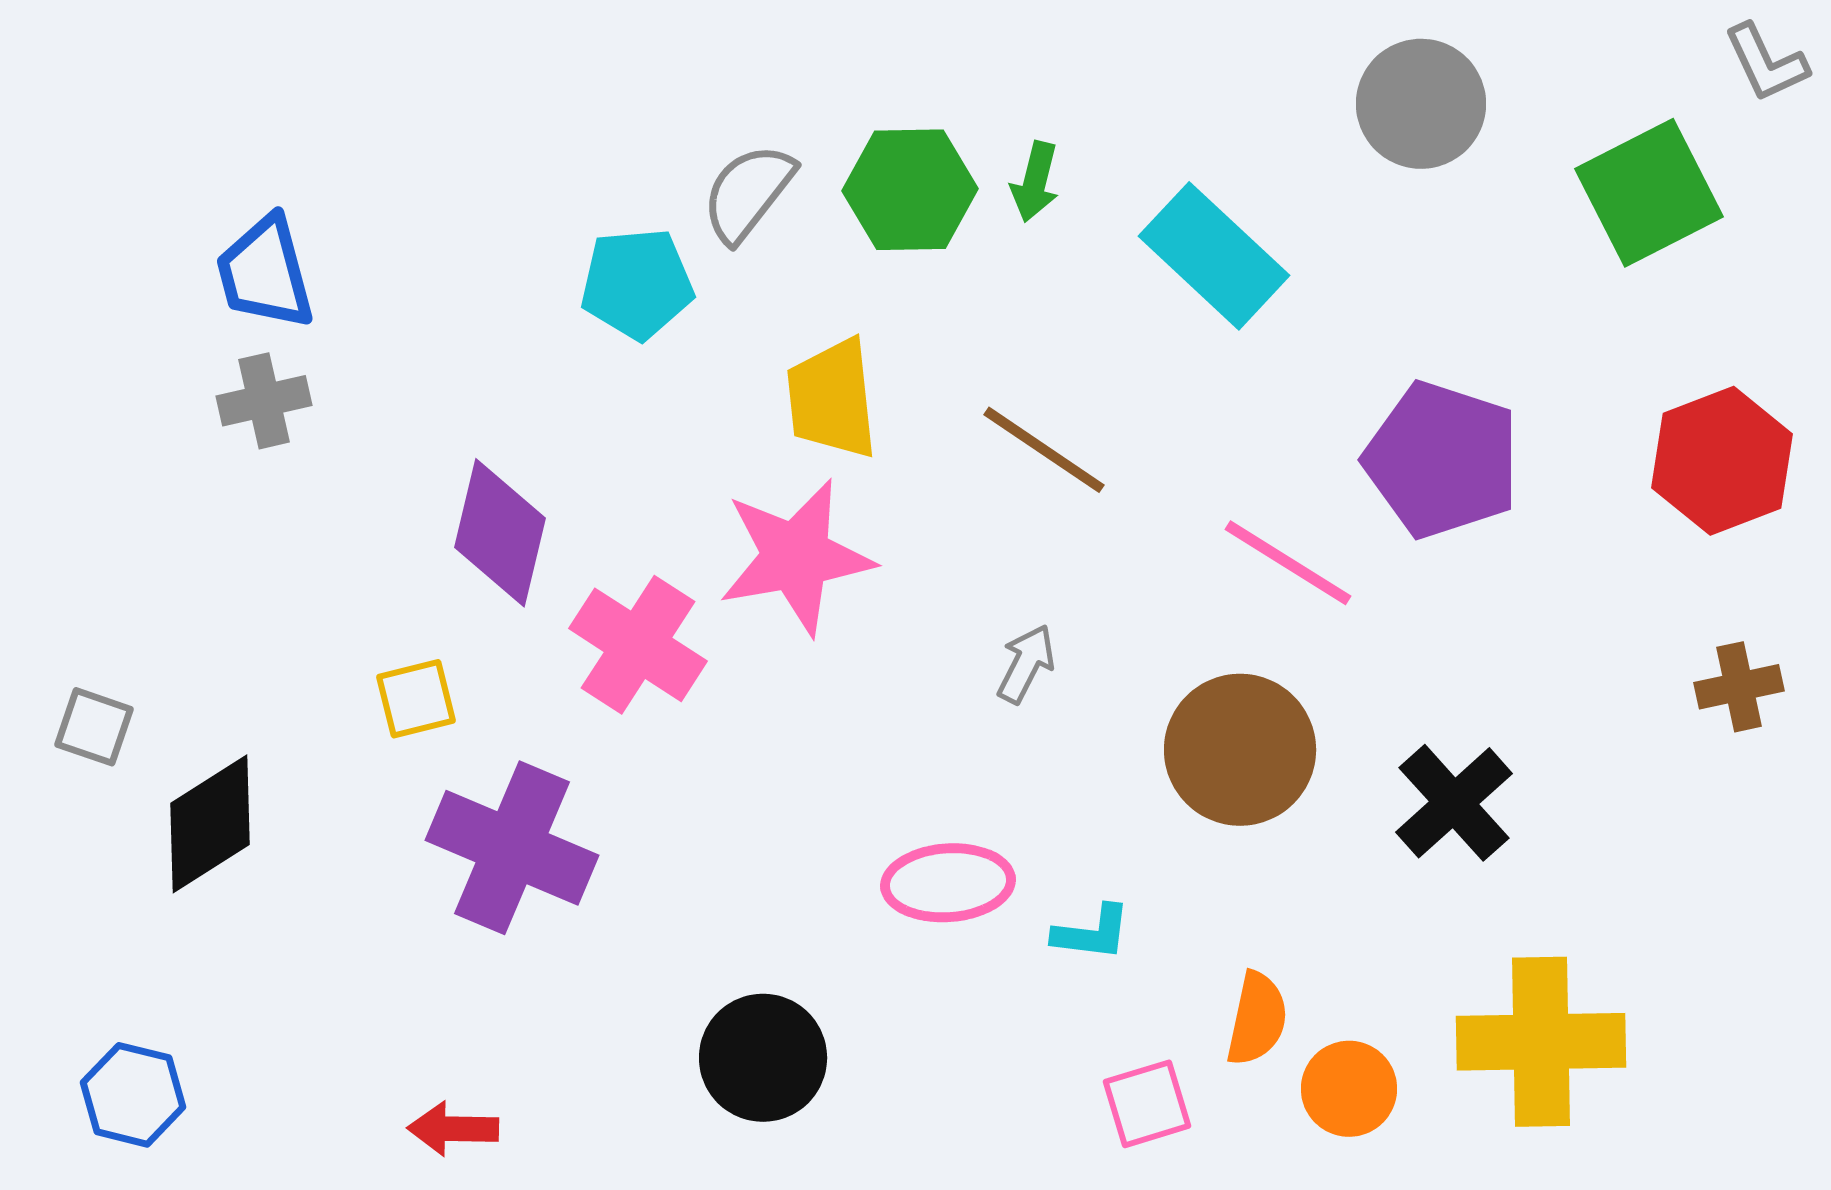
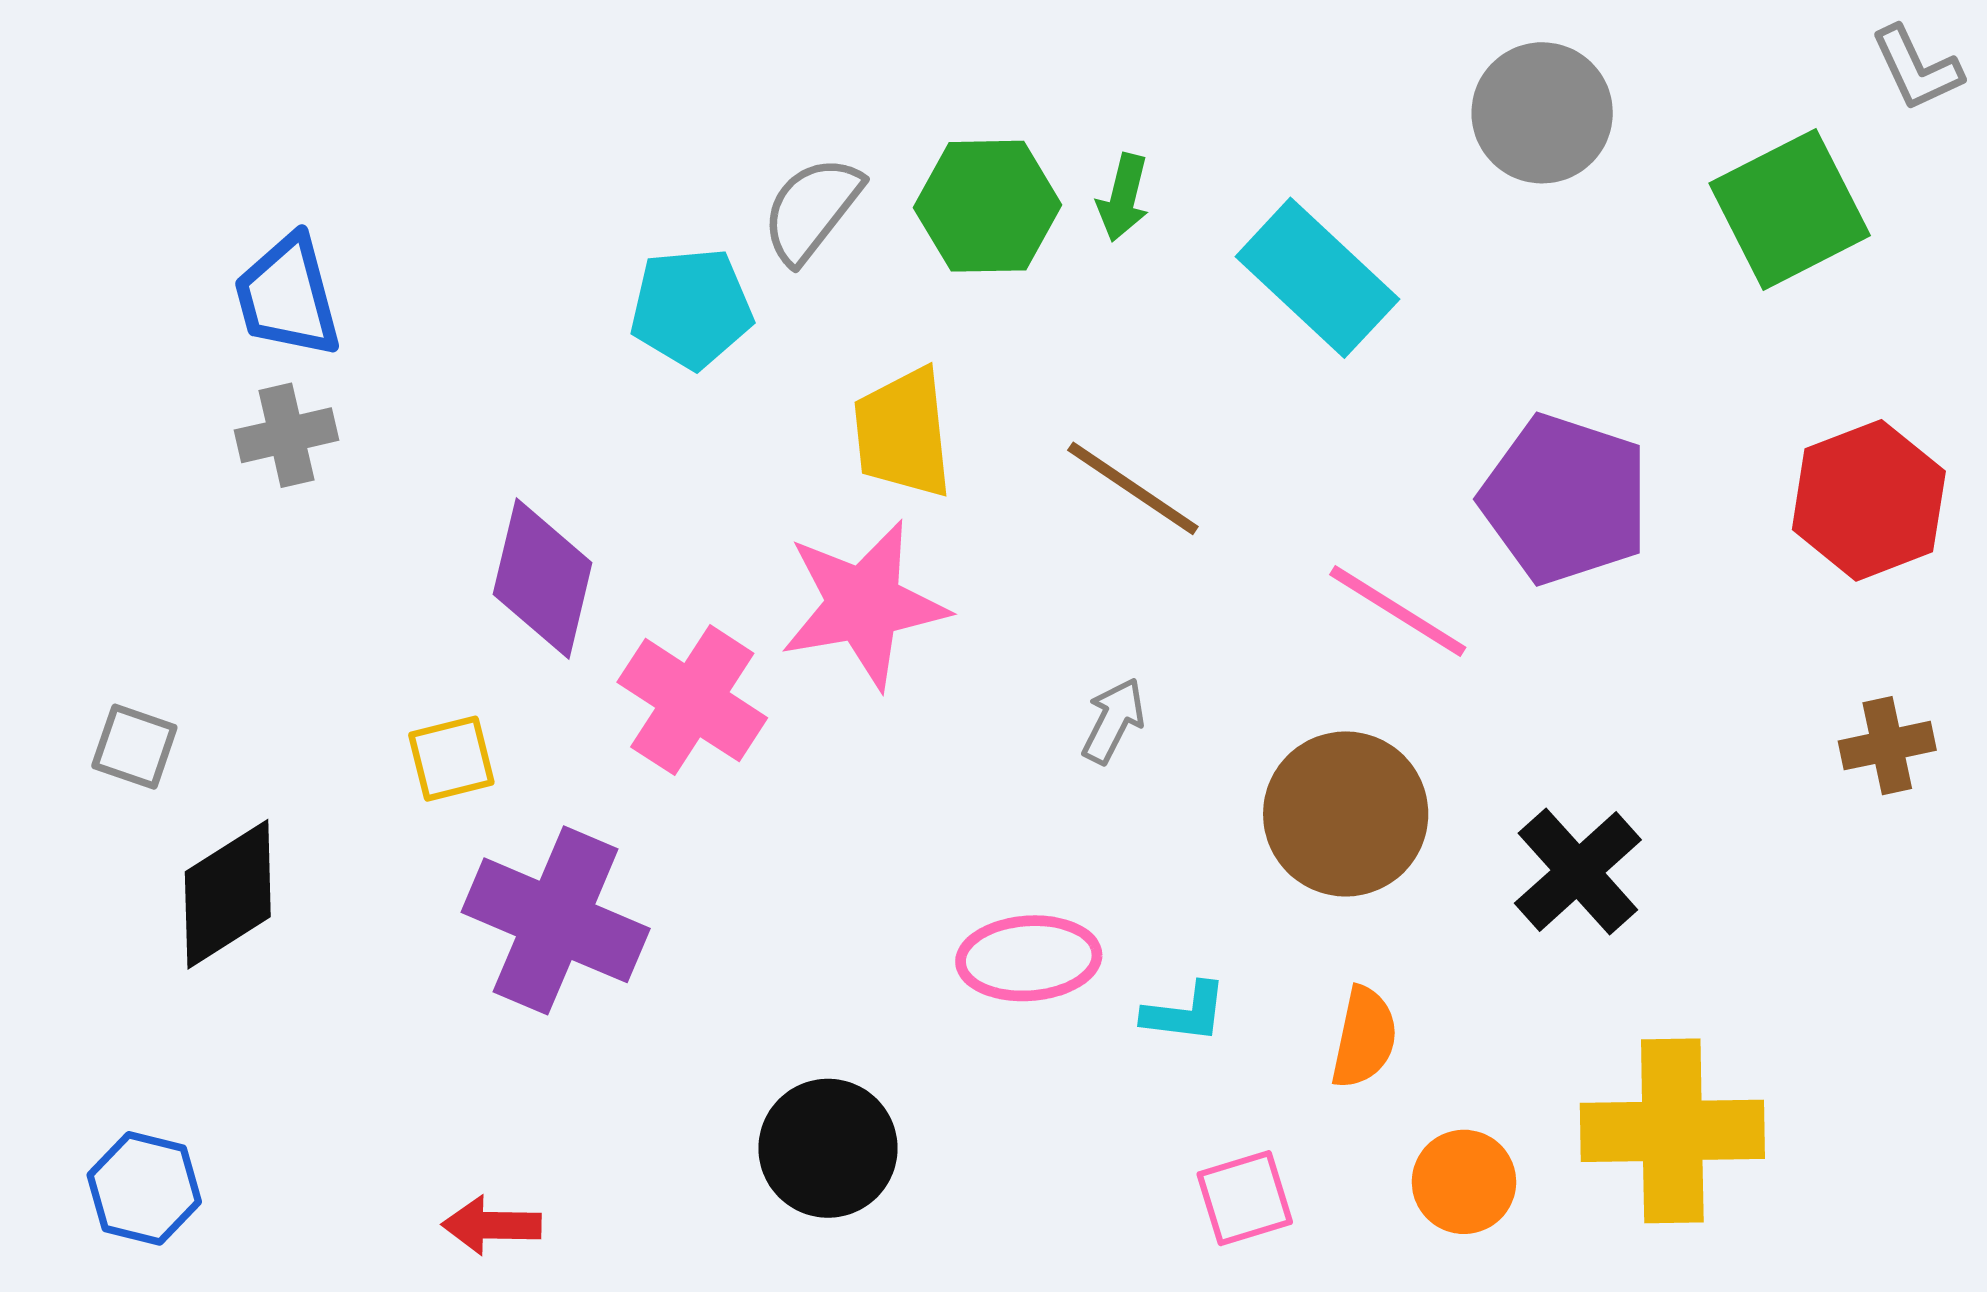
gray square: (94, 727) -> (134, 747), moved
orange semicircle: (1257, 1019) -> (1364, 1038), moved

